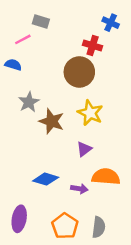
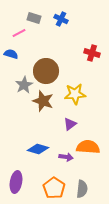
blue cross: (111, 23) -> (61, 19), moved
red cross: (93, 45) -> (92, 53), moved
brown circle: (79, 72) -> (46, 71), moved
yellow star: (90, 113) -> (75, 94), turned -30

